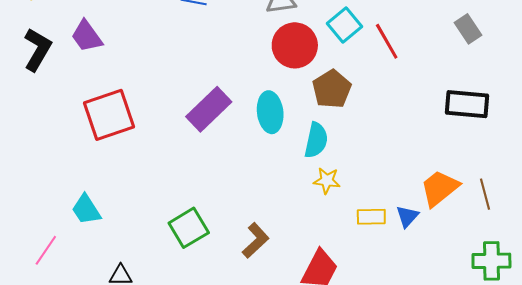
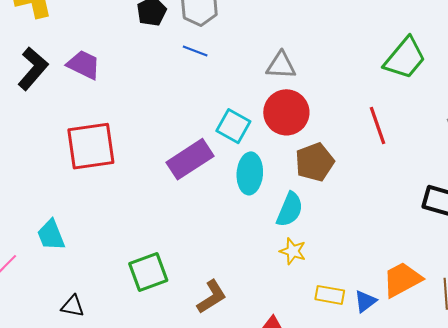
cyan square: (345, 25) -> (233, 126), moved, turned -32
purple trapezoid: (87, 36) -> (84, 65), turned 141

